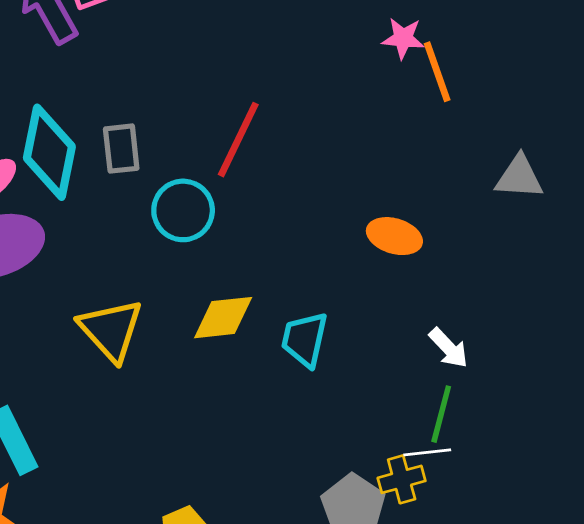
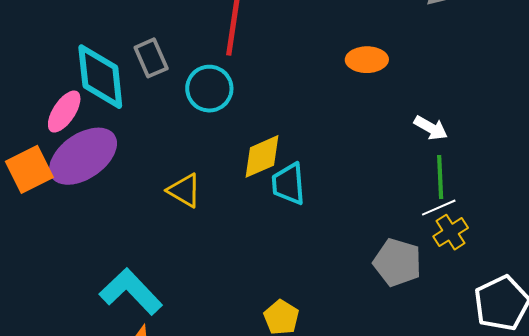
yellow triangle: (111, 330) -> (184, 190), size x0.7
cyan trapezoid: (305, 339) -> (288, 184), moved
yellow cross: (402, 479) -> (451, 232), moved

